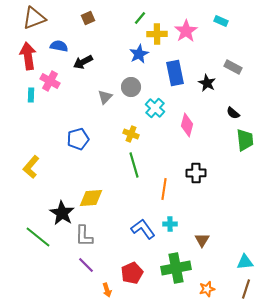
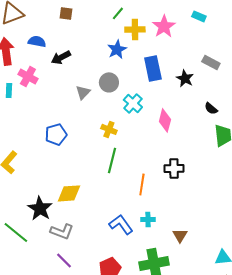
brown square: (88, 18) -> (66, 13), turned 32
green line: (134, 165) -> (112, 160), turned 30
gray L-shape: (84, 236) -> (62, 231), turned -70

